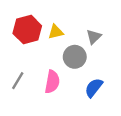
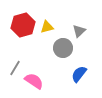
pink semicircle: (52, 82) -> (34, 81), moved, turned -66

